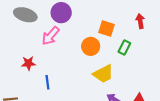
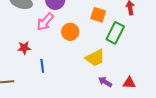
orange circle: (91, 46) -> (70, 32), moved
green rectangle: (124, 47) -> (115, 33), size x1.5

